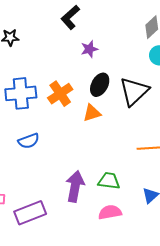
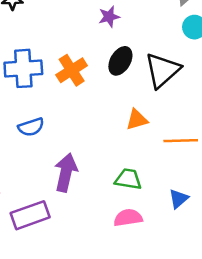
orange triangle: (92, 113) -> (137, 120), moved
purple arrow: (75, 186) -> (66, 173), moved

